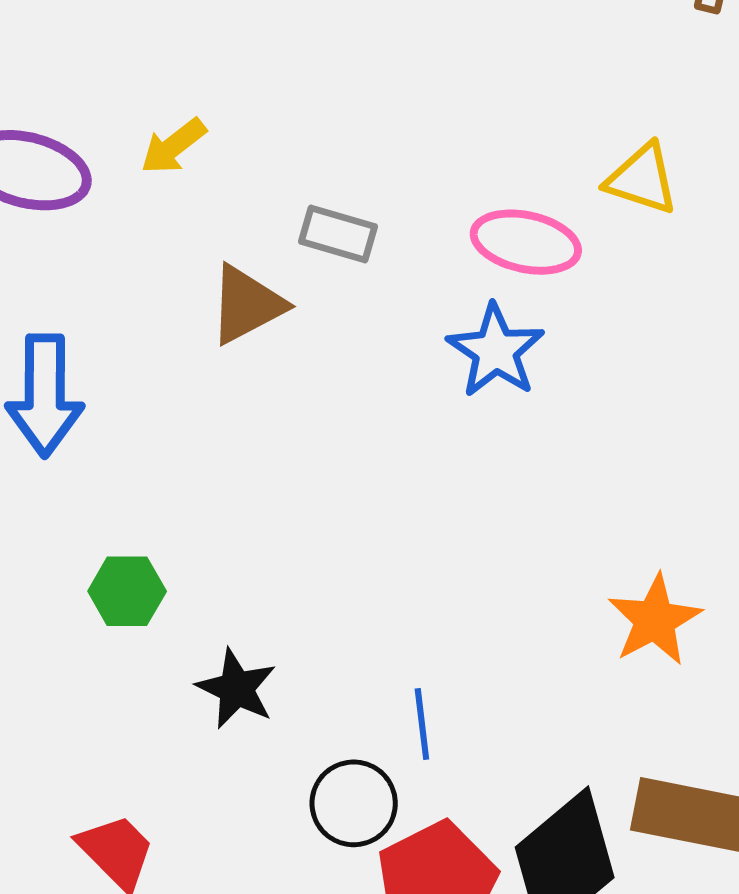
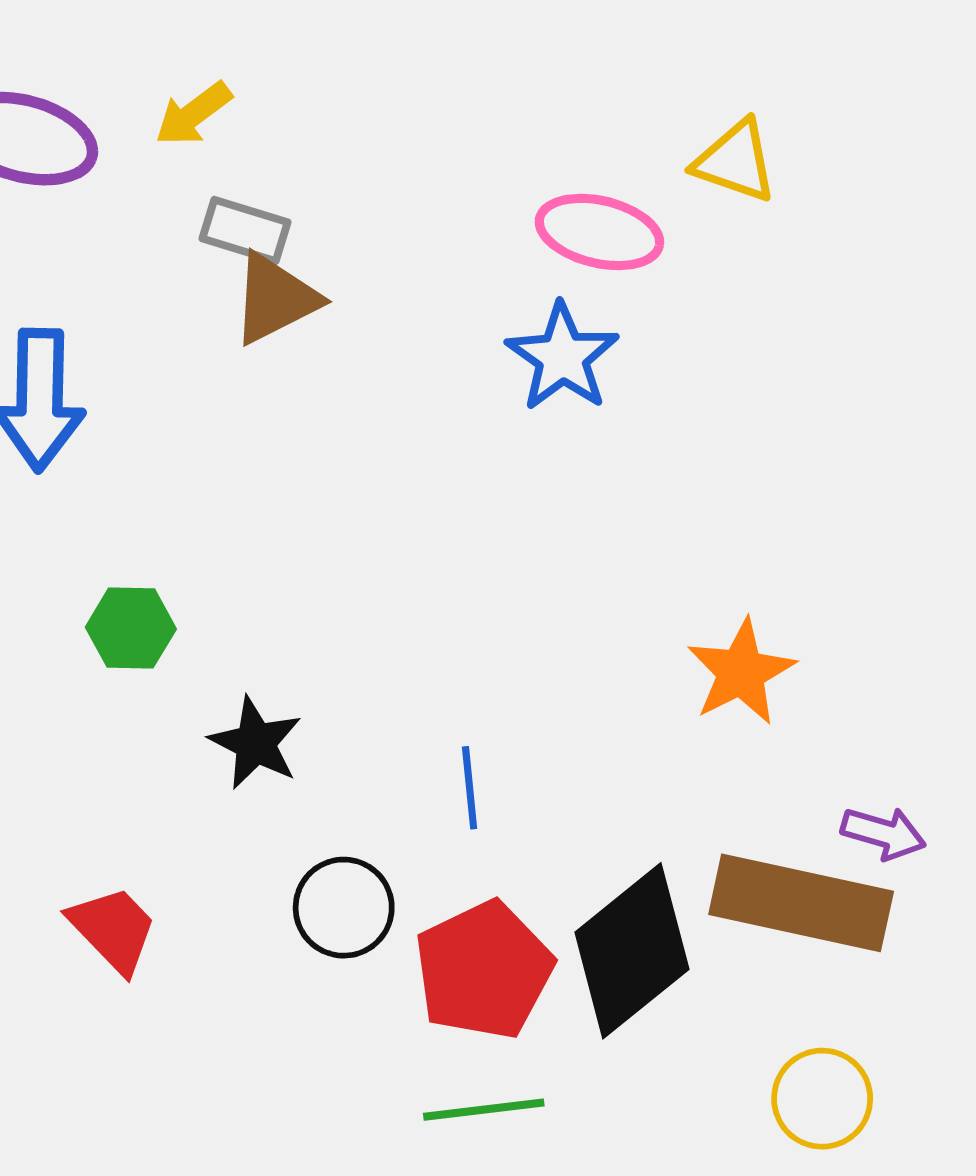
gray rectangle: (338, 234) -> (245, 230), moved
black circle: (354, 803) -> (344, 908), moved

